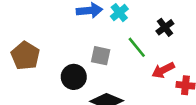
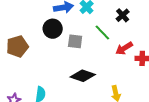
brown pentagon: (25, 56) -> (17, 46), turned 30
black circle: (74, 77) -> (53, 29), moved

